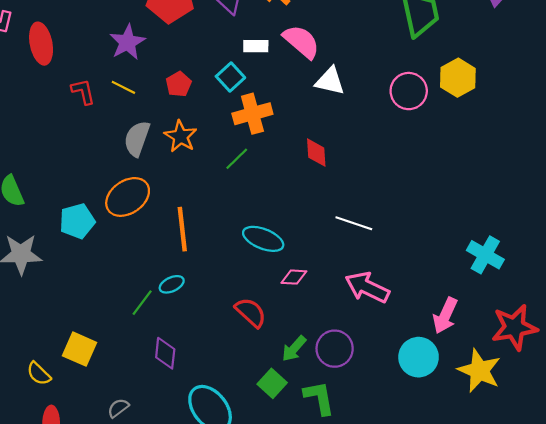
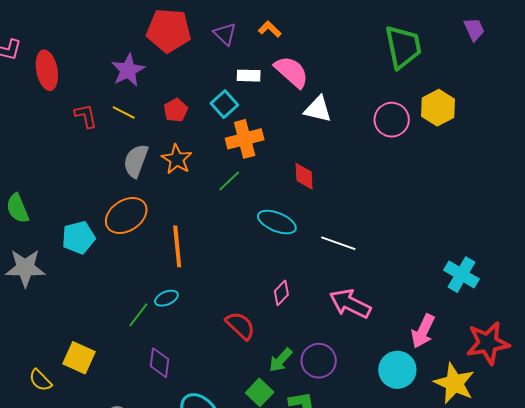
cyan ellipse: (263, 239) -> (277, 222), moved
pink diamond: (294, 277) -> (281, 293), turned -50

